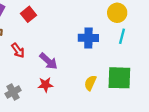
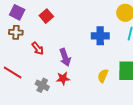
purple arrow: (48, 61) -> (65, 57), turned 30
gray cross: (13, 92) -> (42, 85), moved, turned -32

